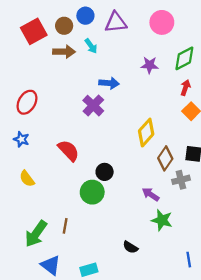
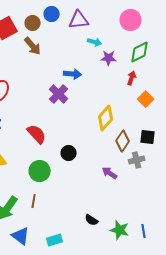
pink circle: (162, 22) -> (131, 20), moved
cyan arrow: (91, 46) -> (95, 42), moved, turned -40
brown arrow: (64, 52) -> (33, 46), turned 48
red arrow: (185, 88) -> (132, 78), moved
green circle: (92, 192) -> (40, 171), moved
green star: (162, 220) -> (120, 230), moved

